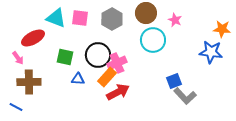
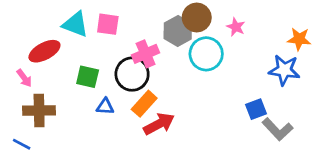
gray hexagon: (112, 19) -> (178, 31), moved
pink cross: (117, 63) -> (146, 54), moved
blue square: (174, 81) -> (256, 109), moved
gray L-shape: (185, 96) -> (278, 129), moved

